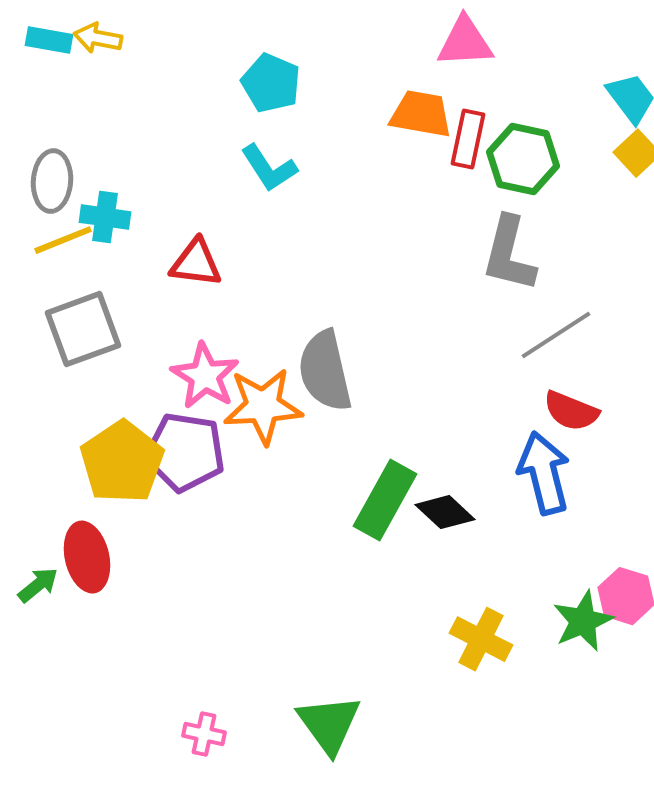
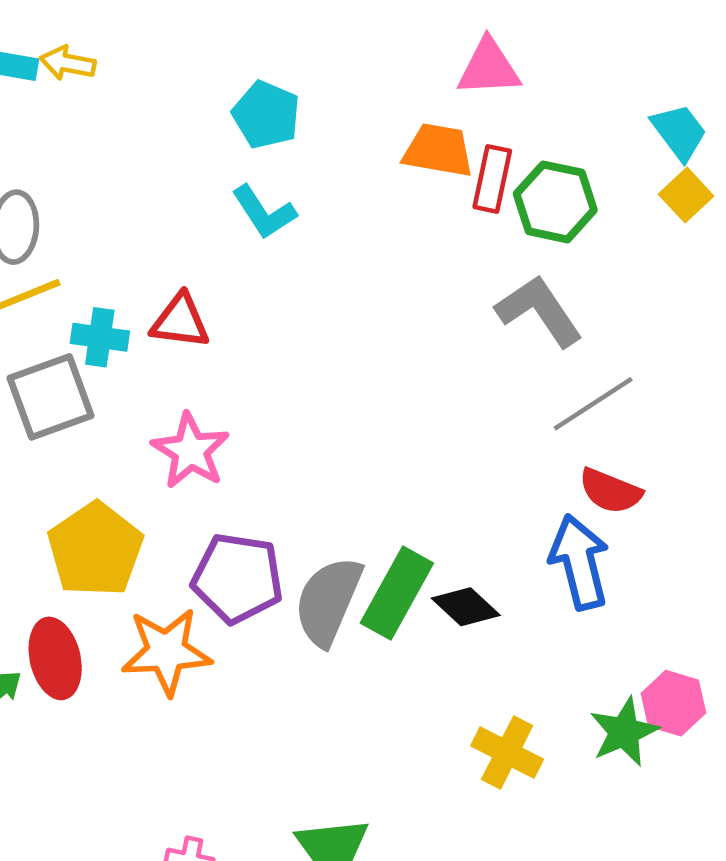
cyan cross: (105, 217) -> (100, 337), moved
gray L-shape: (509, 254) -> (539, 311), turned 132
gray semicircle: (325, 371) -> (328, 601), moved, turned 36
orange star: (263, 406) -> (166, 652), moved
purple pentagon: (185, 452) -> (238, 578), moved

